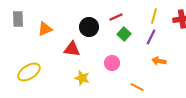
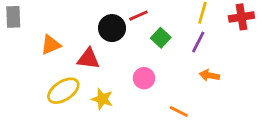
red line: (116, 17) -> (138, 16), moved
orange triangle: (45, 29) -> (51, 45), moved
yellow ellipse: (29, 72) -> (63, 91), moved

